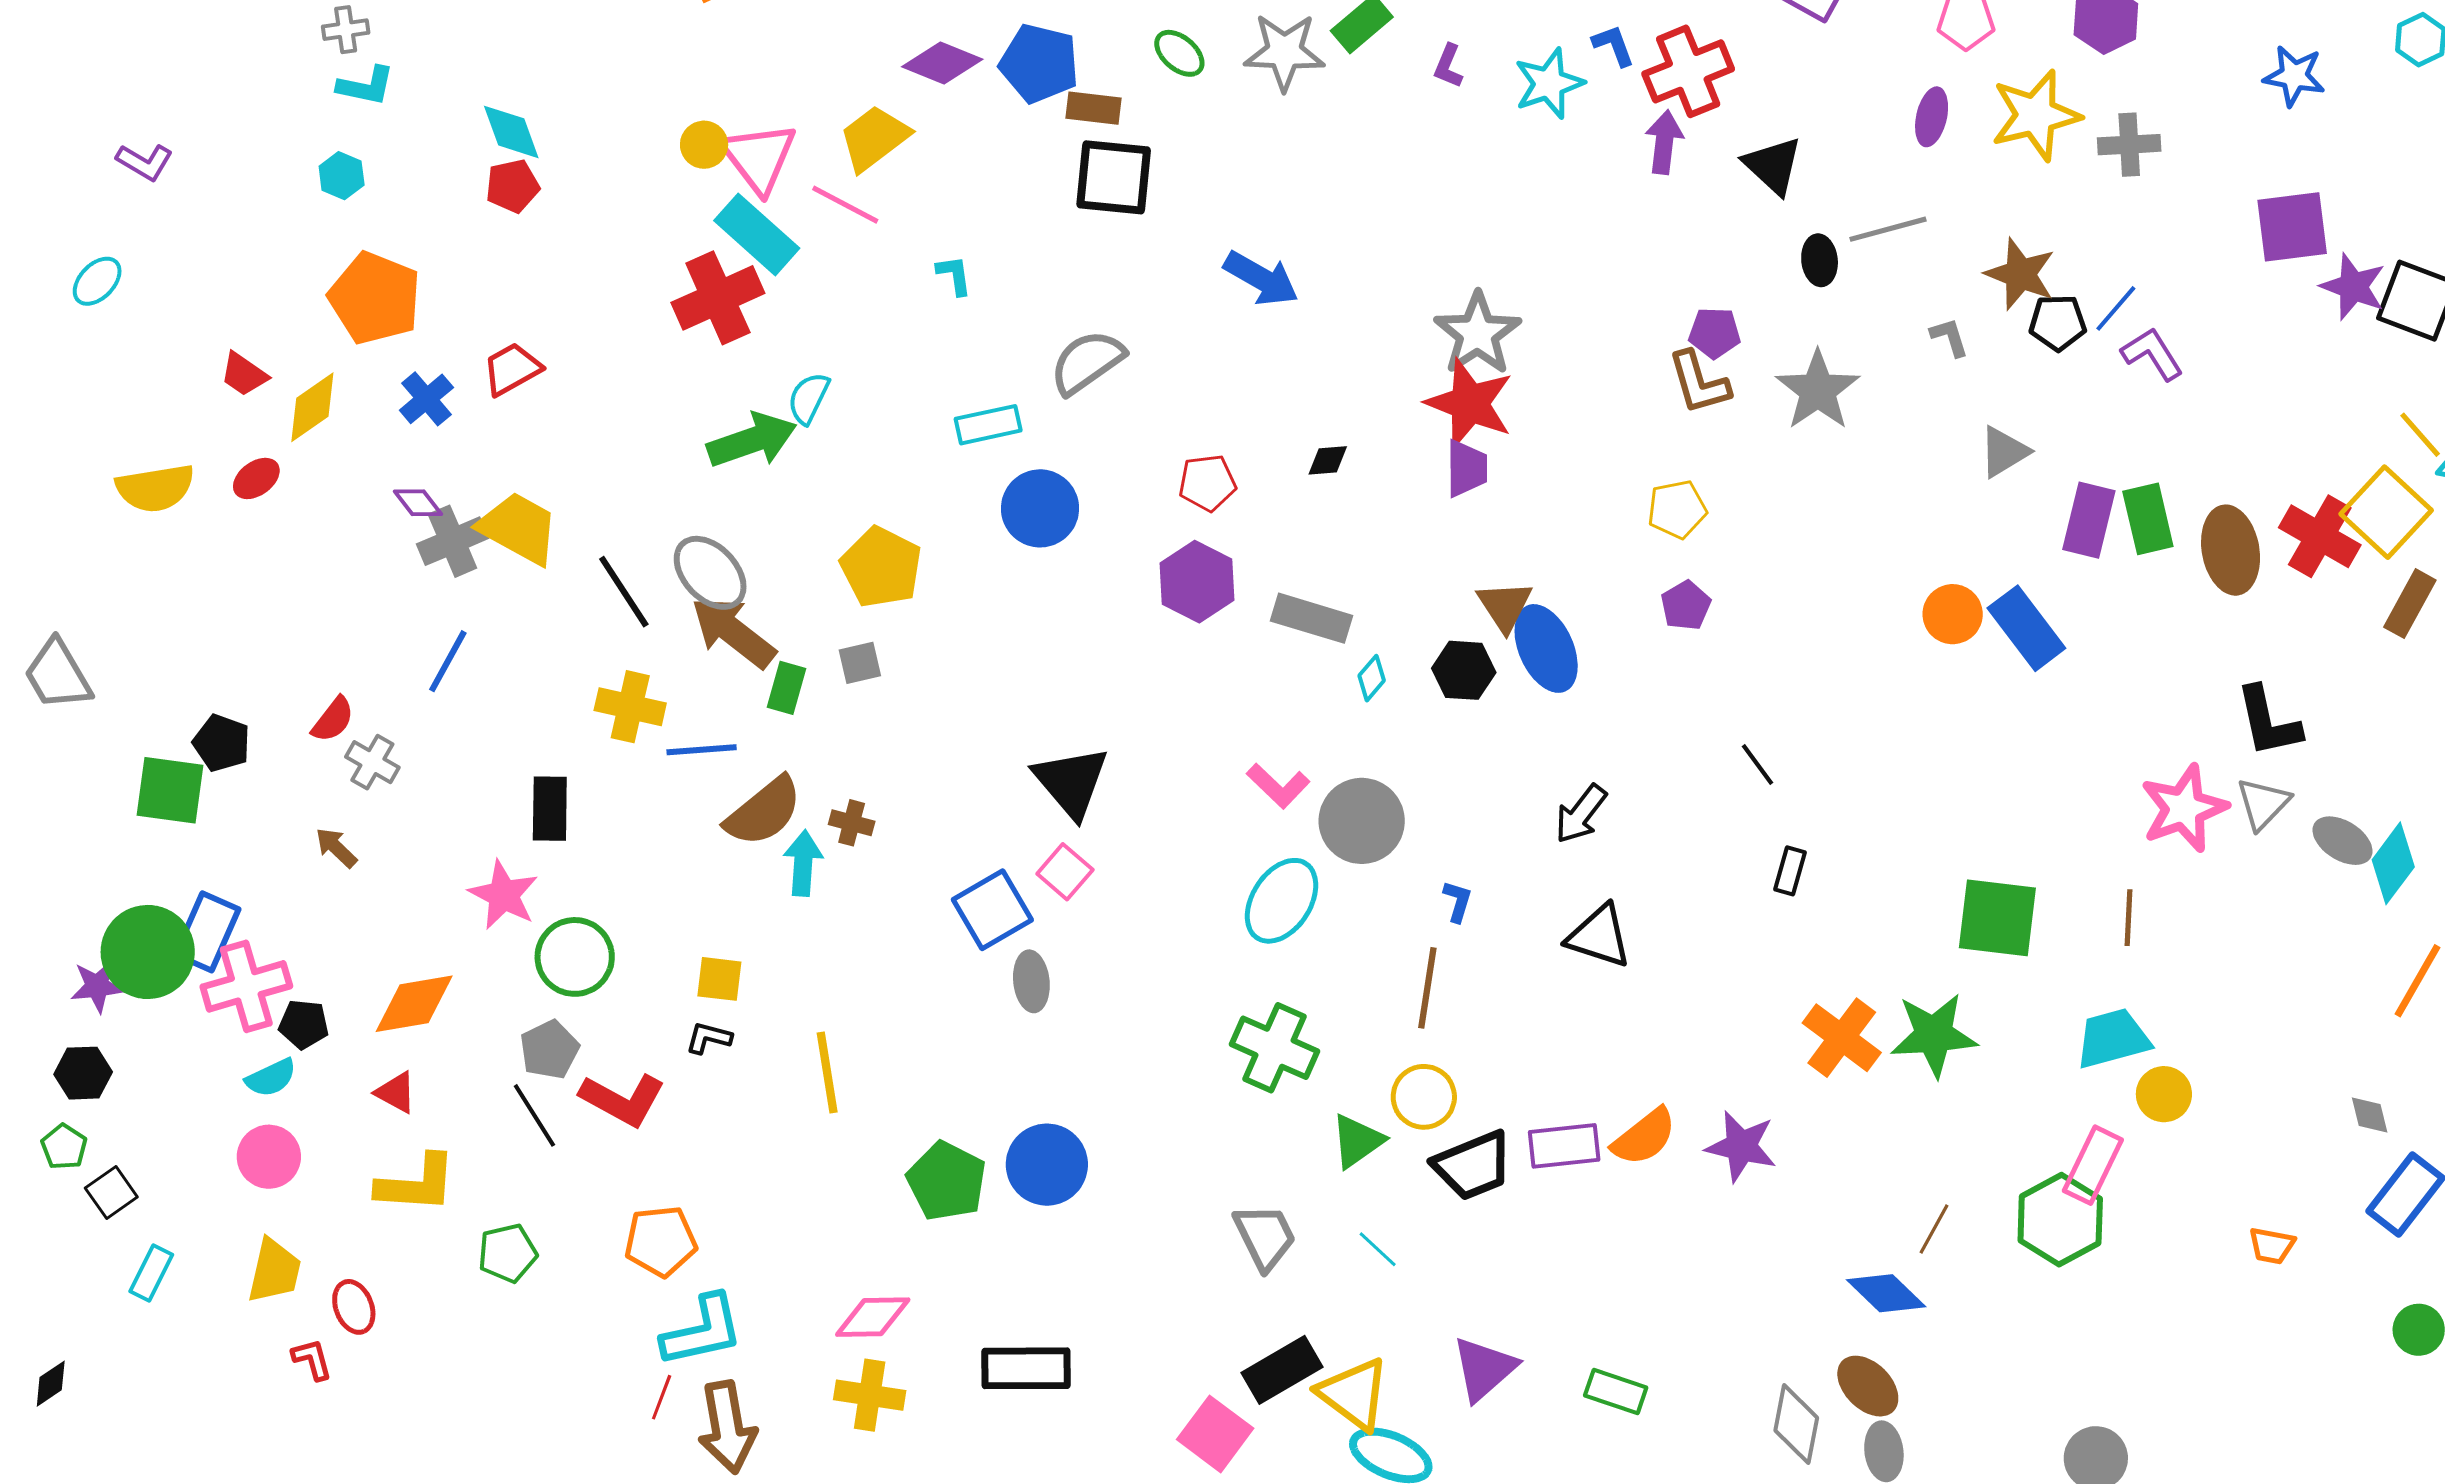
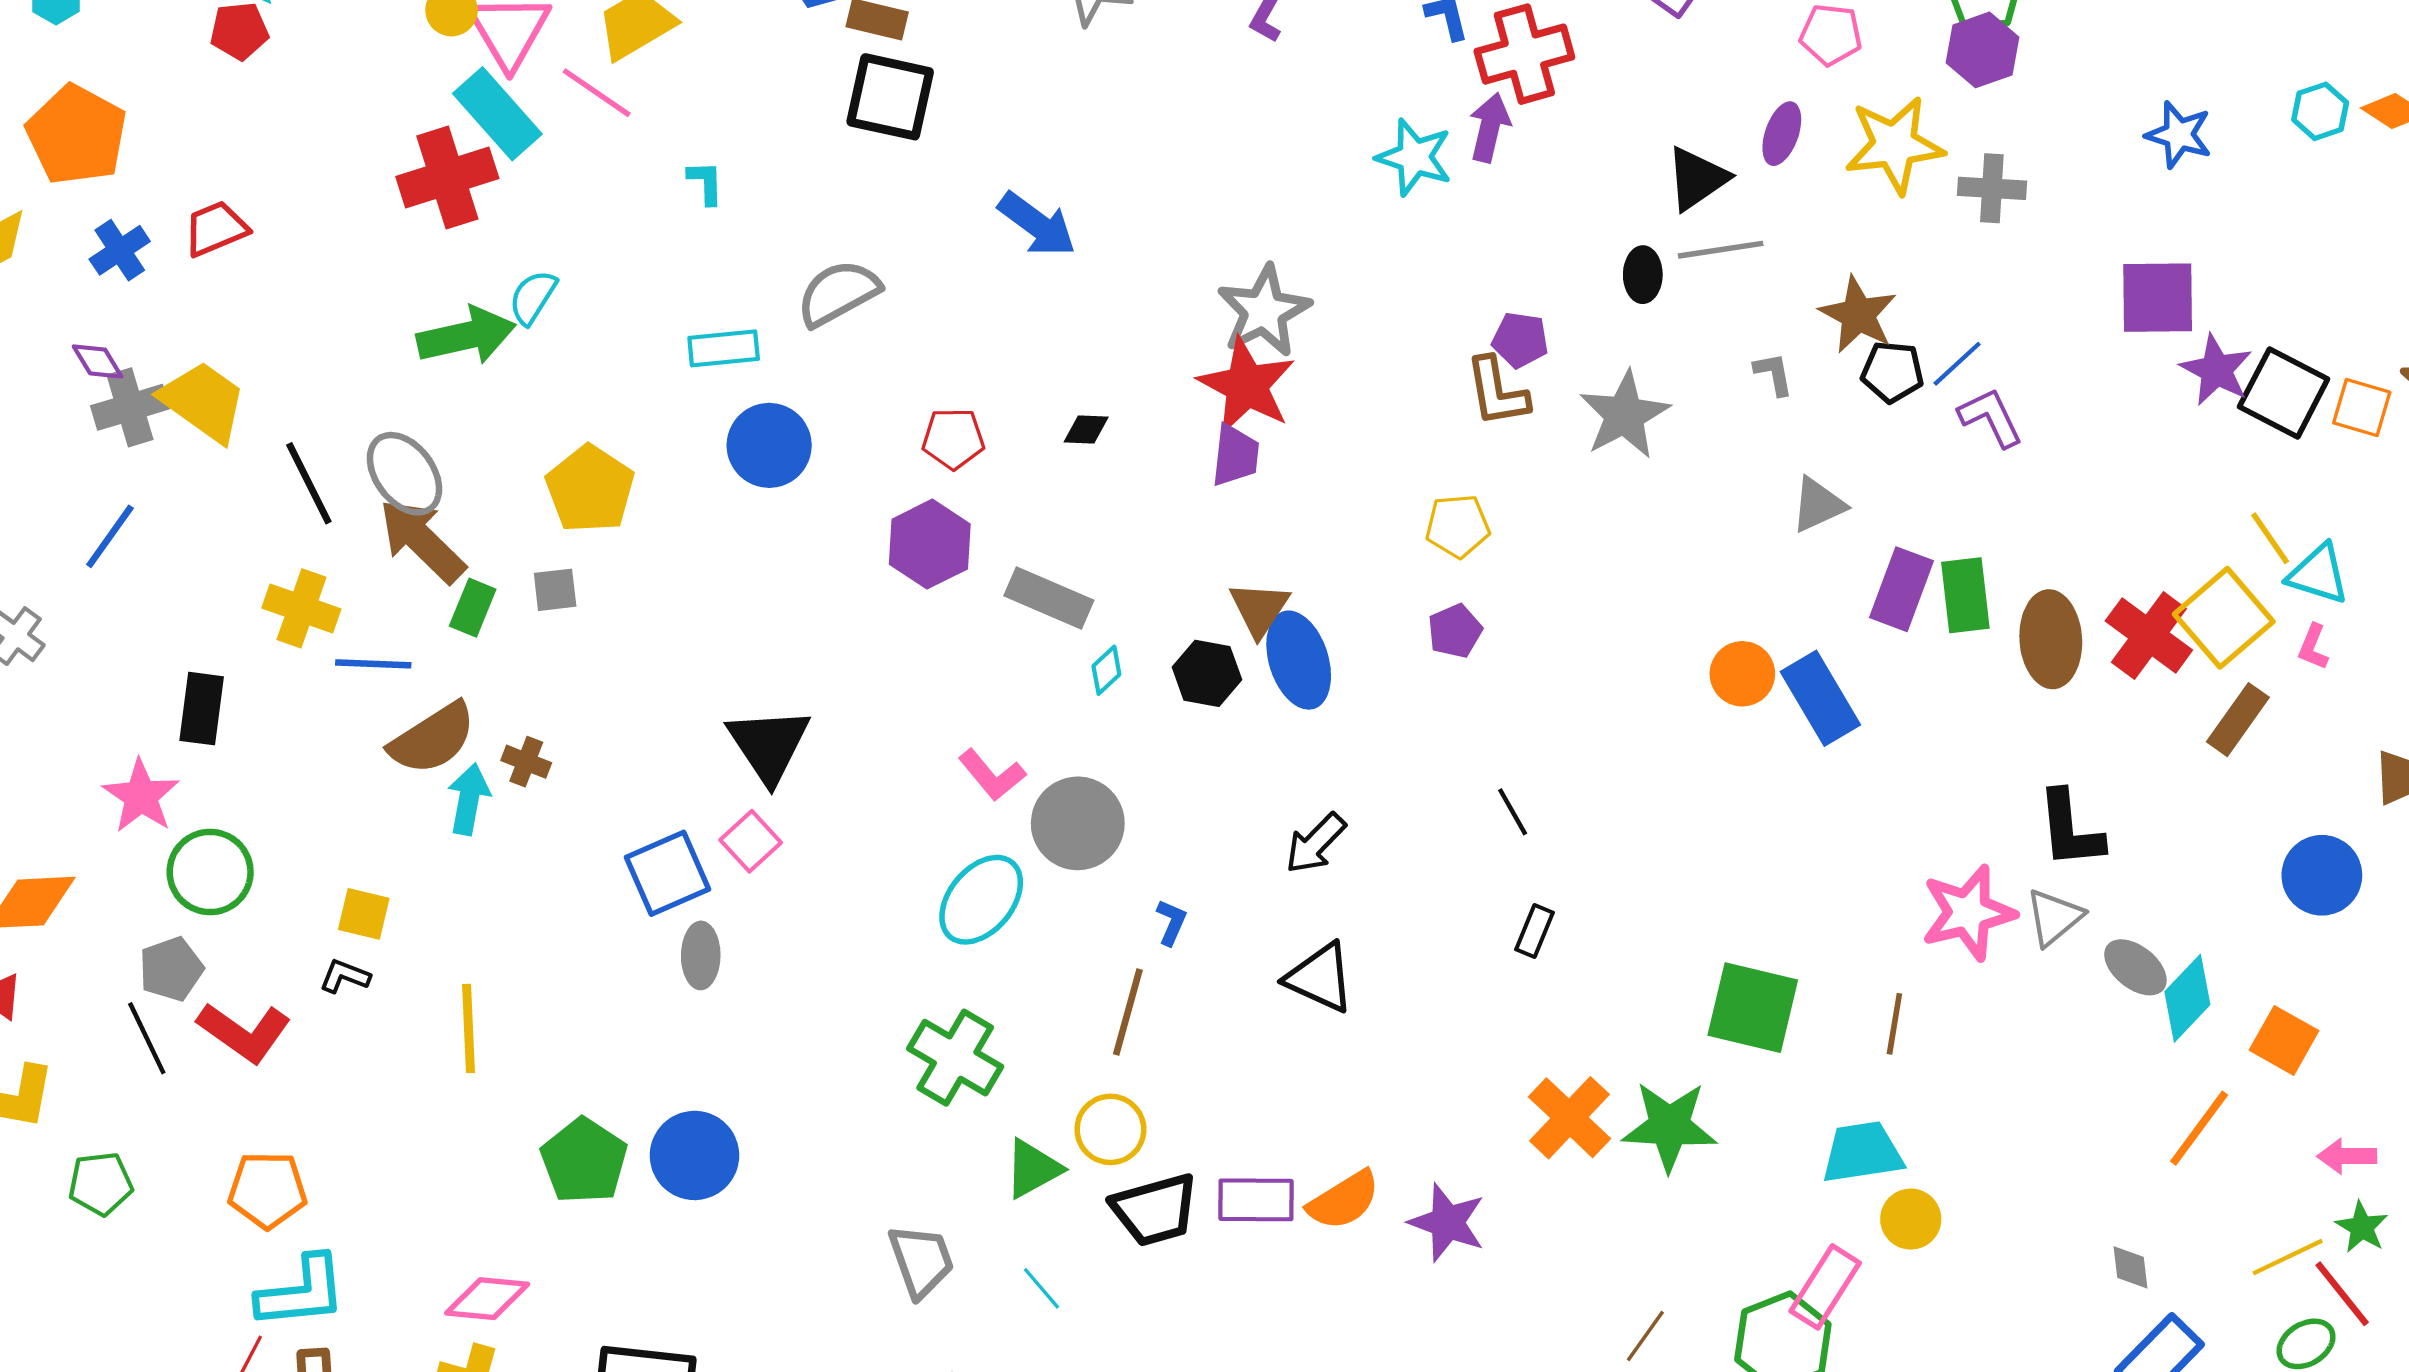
cyan star: (1549, 83) -> (1414, 157), moved, turned 30
black triangle: (1773, 166) -> (1697, 179), moved, turned 36

